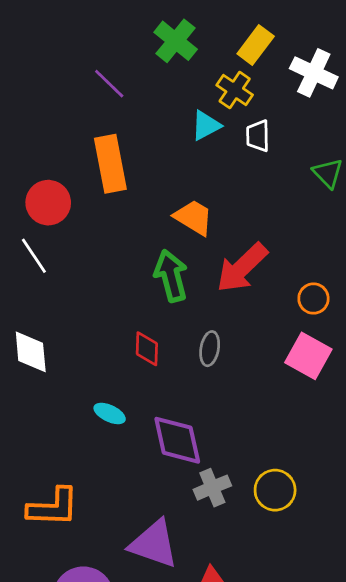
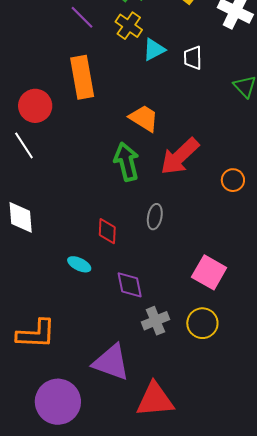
yellow cross: (235, 90) -> (129, 26), moved
red diamond: (147, 349) -> (107, 231), moved
pink square: (308, 356) -> (209, 272), moved
purple diamond: (177, 440) -> (130, 285), size x0.7

